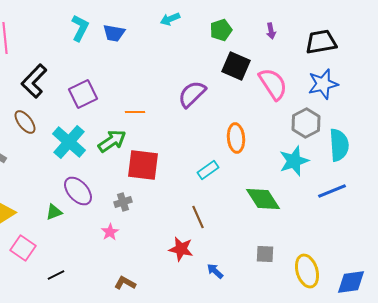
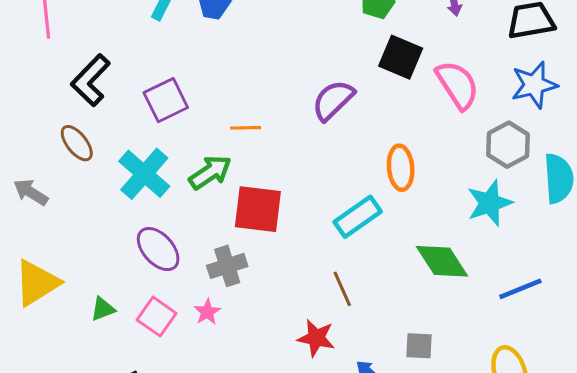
cyan rectangle: (208, 170) -> (358, 217), size x1.4
blue line: (332, 191) -> (520, 289), moved
gray cross: (123, 202) -> (227, 266), size x1.4
green triangle: (54, 212) -> (103, 309), moved
pink square: (23, 248) -> (157, 317), moved
gray square: (265, 254) -> (419, 346), moved

